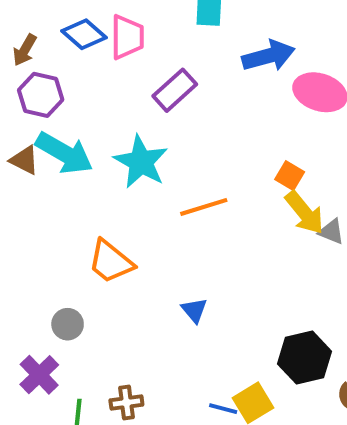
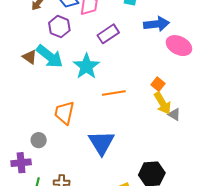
purple hexagon: (41, 95) -> (59, 27), moved
orange trapezoid: (111, 262) -> (64, 113), turned 55
blue triangle: (194, 310) -> (102, 143), size x2.0
purple cross: (39, 375) -> (21, 163), turned 30

